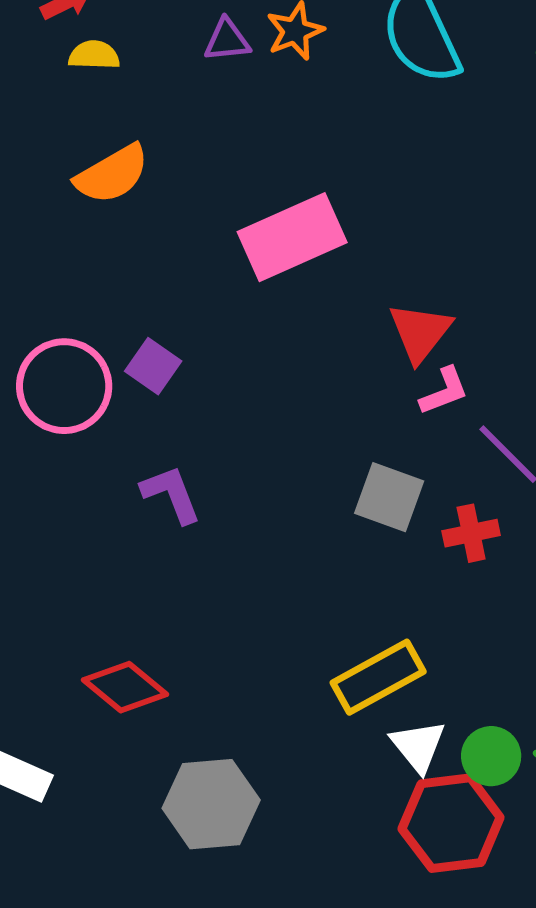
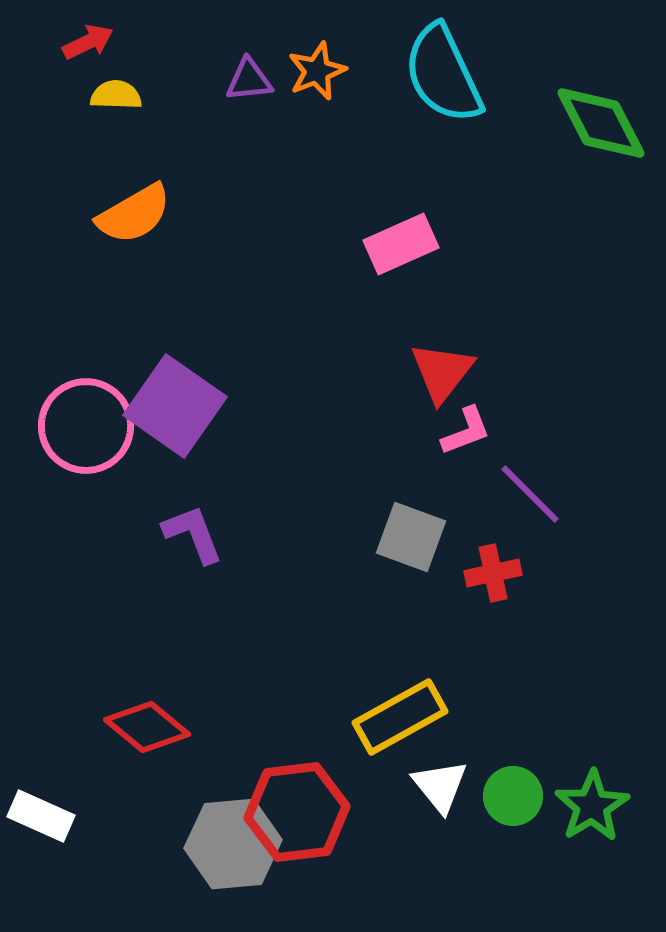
pink rectangle: (292, 237) -> (401, 244), moved, size x0.7
purple square: (153, 366) -> (175, 406), size x1.8
red hexagon: (451, 823) -> (297, 812), moved

